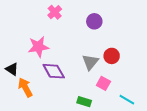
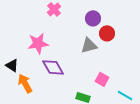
red circle: (112, 56) -> (107, 33), moved
gray triangle: (90, 62) -> (89, 45), moved, turned 36

